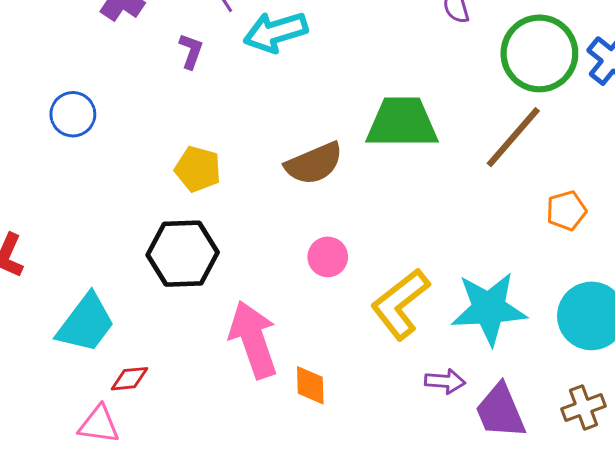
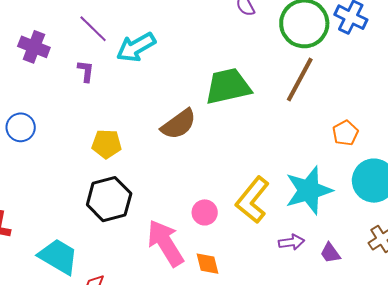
orange pentagon: (566, 211) -> (345, 133), moved
pink circle: (328, 257) -> (205, 212), moved
cyan trapezoid: (86, 323) -> (58, 257), turned -84
purple trapezoid: (500, 411) -> (330, 253), size x0.6

